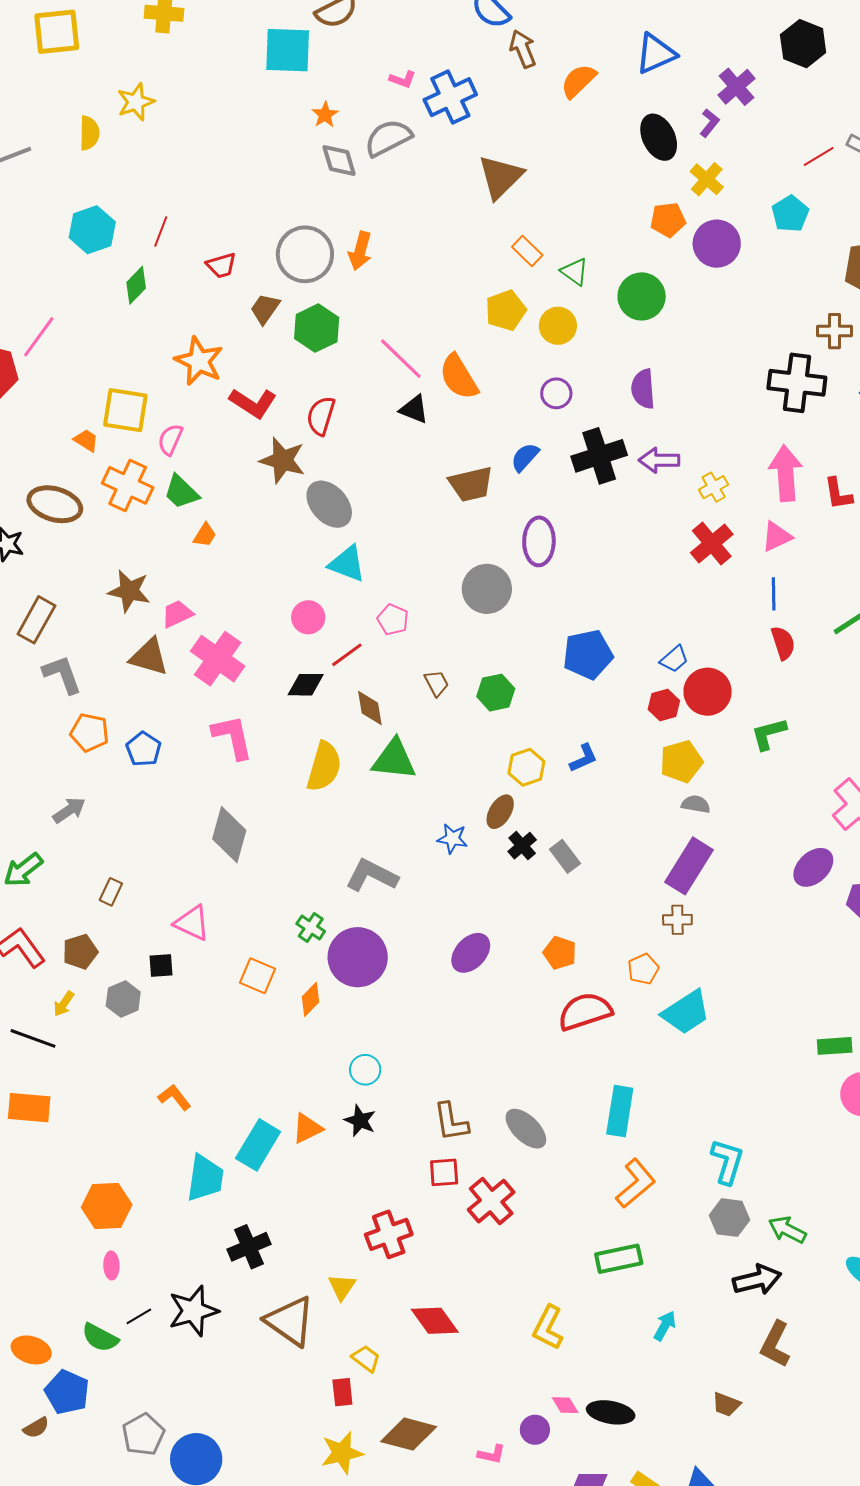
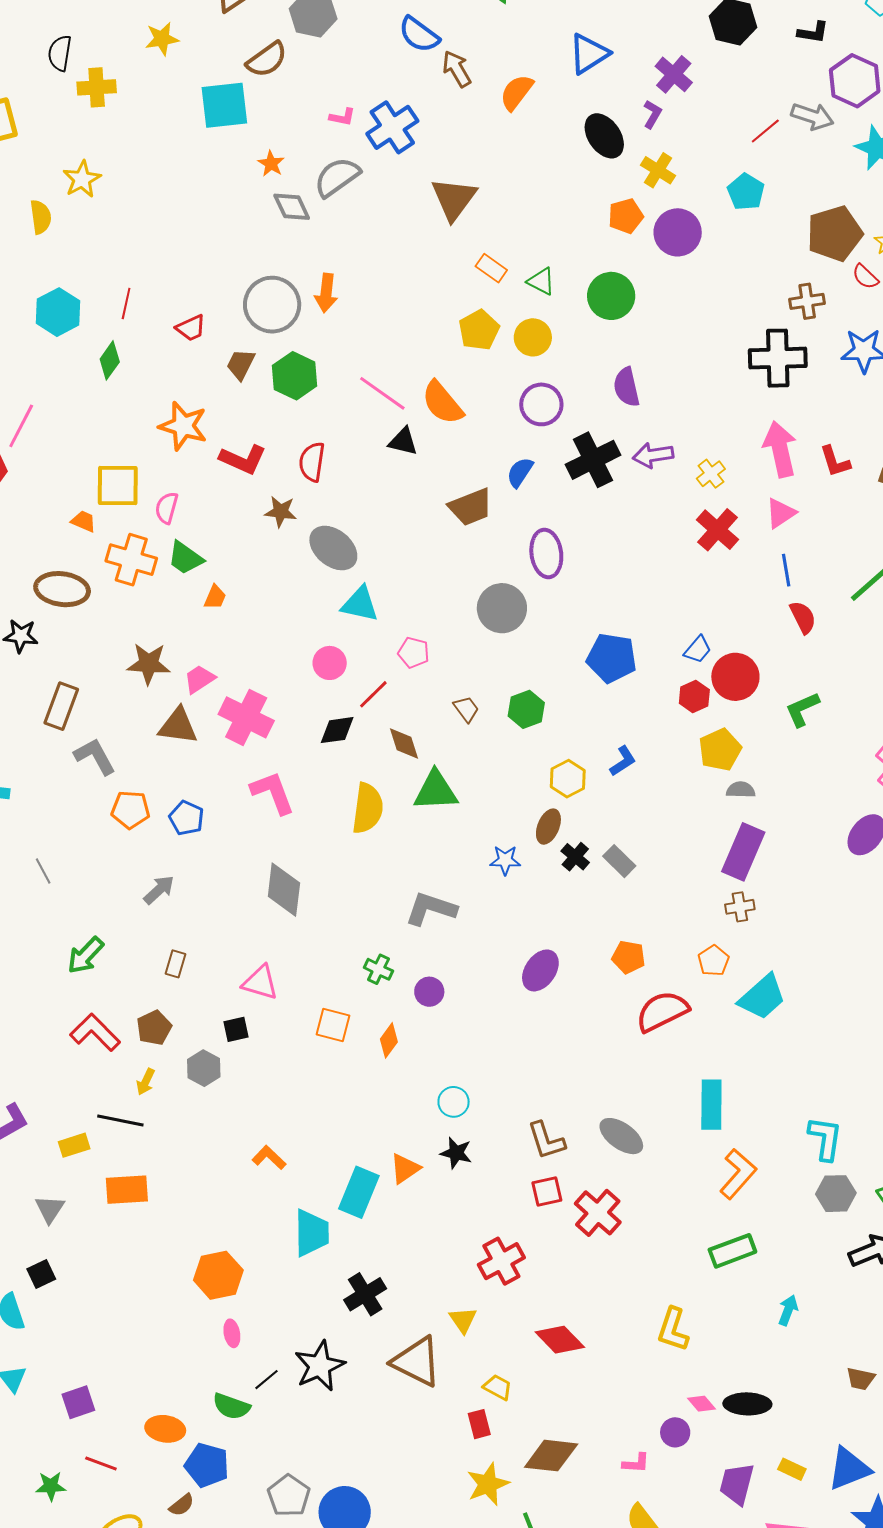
purple circle: (556, 393) -> (541, 404), size x1.4
brown star: (282, 460) -> (281, 512), size x0.7
blue pentagon: (588, 654) -> (612, 658), turned 30
gray arrow: (69, 810) -> (159, 890), moved
purple circle: (358, 957) -> (429, 992), size x0.5

